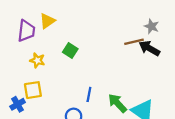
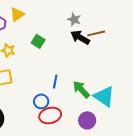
gray star: (152, 26) -> (74, 19), moved
black arrow: (149, 48) -> (80, 37), moved

